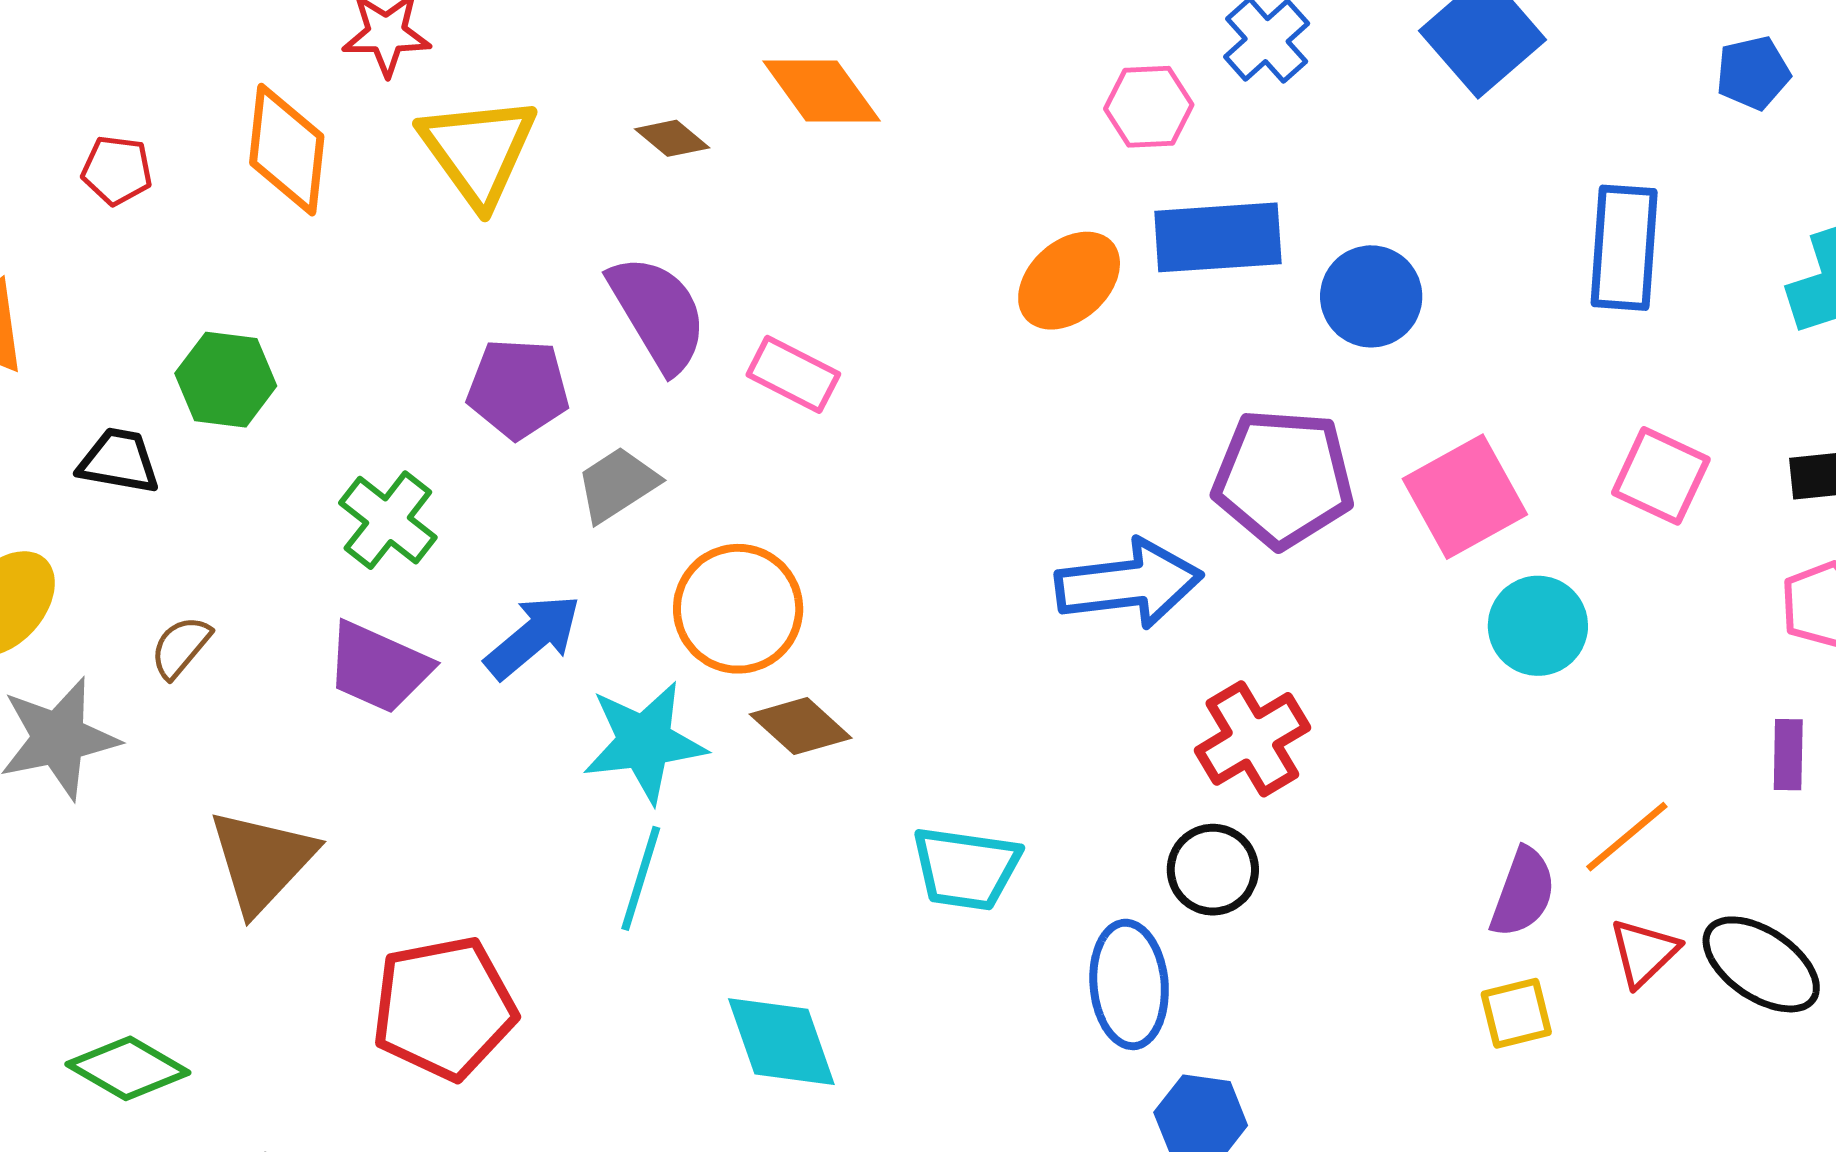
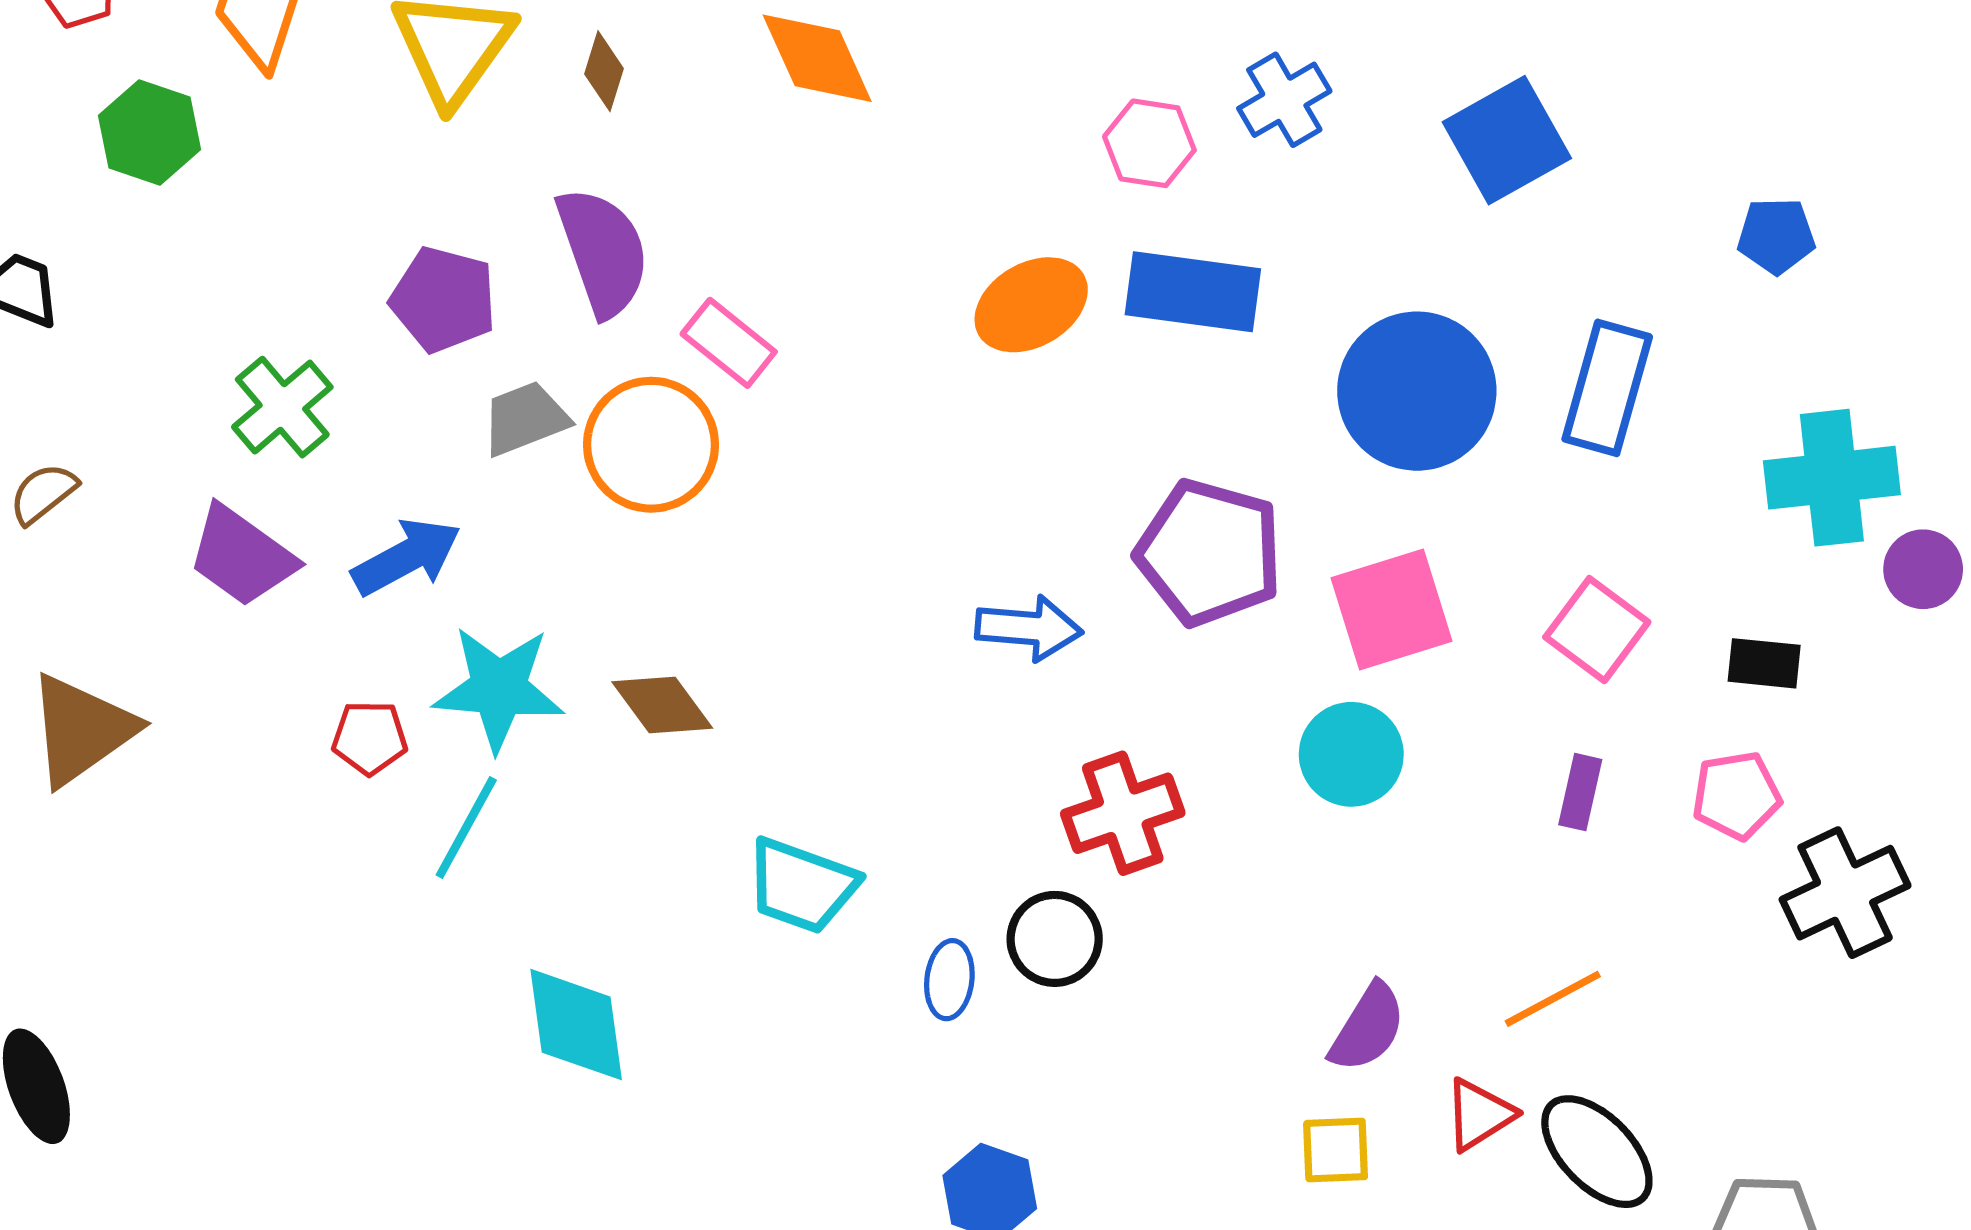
brown diamond: (672, 138) -> (604, 71), moved, turned 56
blue circle: (1371, 296) -> (1417, 391), moved, size x1.5
green hexagon: (226, 380) -> (149, 133), moved
blue arrow: (1129, 584) -> (1029, 628), size x0.7
orange circle: (738, 609) -> (651, 445), moved
cyan circle: (1538, 626) -> (1351, 754), moved
purple rectangle: (1788, 755) -> (1580, 792), moved
orange line: (1627, 837) -> (1553, 999), moved
blue ellipse: (1129, 984) -> (949, 980), moved, size x0.6
red pentagon: (444, 1008) -> (370, 738), moved, size x0.5

